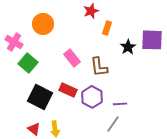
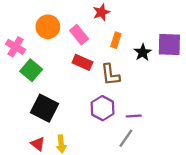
orange rectangle: (107, 28) -> (116, 40), moved
pink rectangle: (72, 58) -> (79, 35), moved
red rectangle: (68, 90) -> (82, 62), moved

